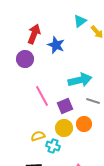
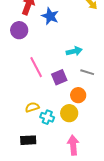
cyan arrow: (80, 80) -> (74, 51), size x0.7
yellow circle: (64, 128) -> (69, 113), moved

